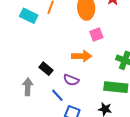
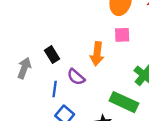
orange arrow: (82, 56) -> (97, 54), turned 78
blue line: (57, 95) -> (55, 89), turned 32

